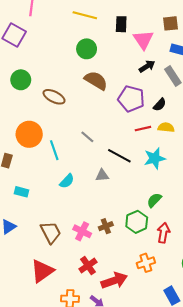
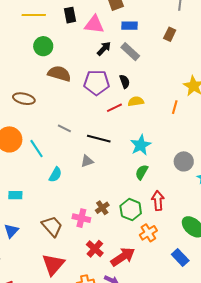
pink triangle: (143, 40) -> (94, 24), turned -35
black semicircle: (160, 105) -> (125, 81), turned -48
cyan star: (155, 158) -> (141, 145), moved
green hexagon: (137, 222) -> (131, 210), moved

